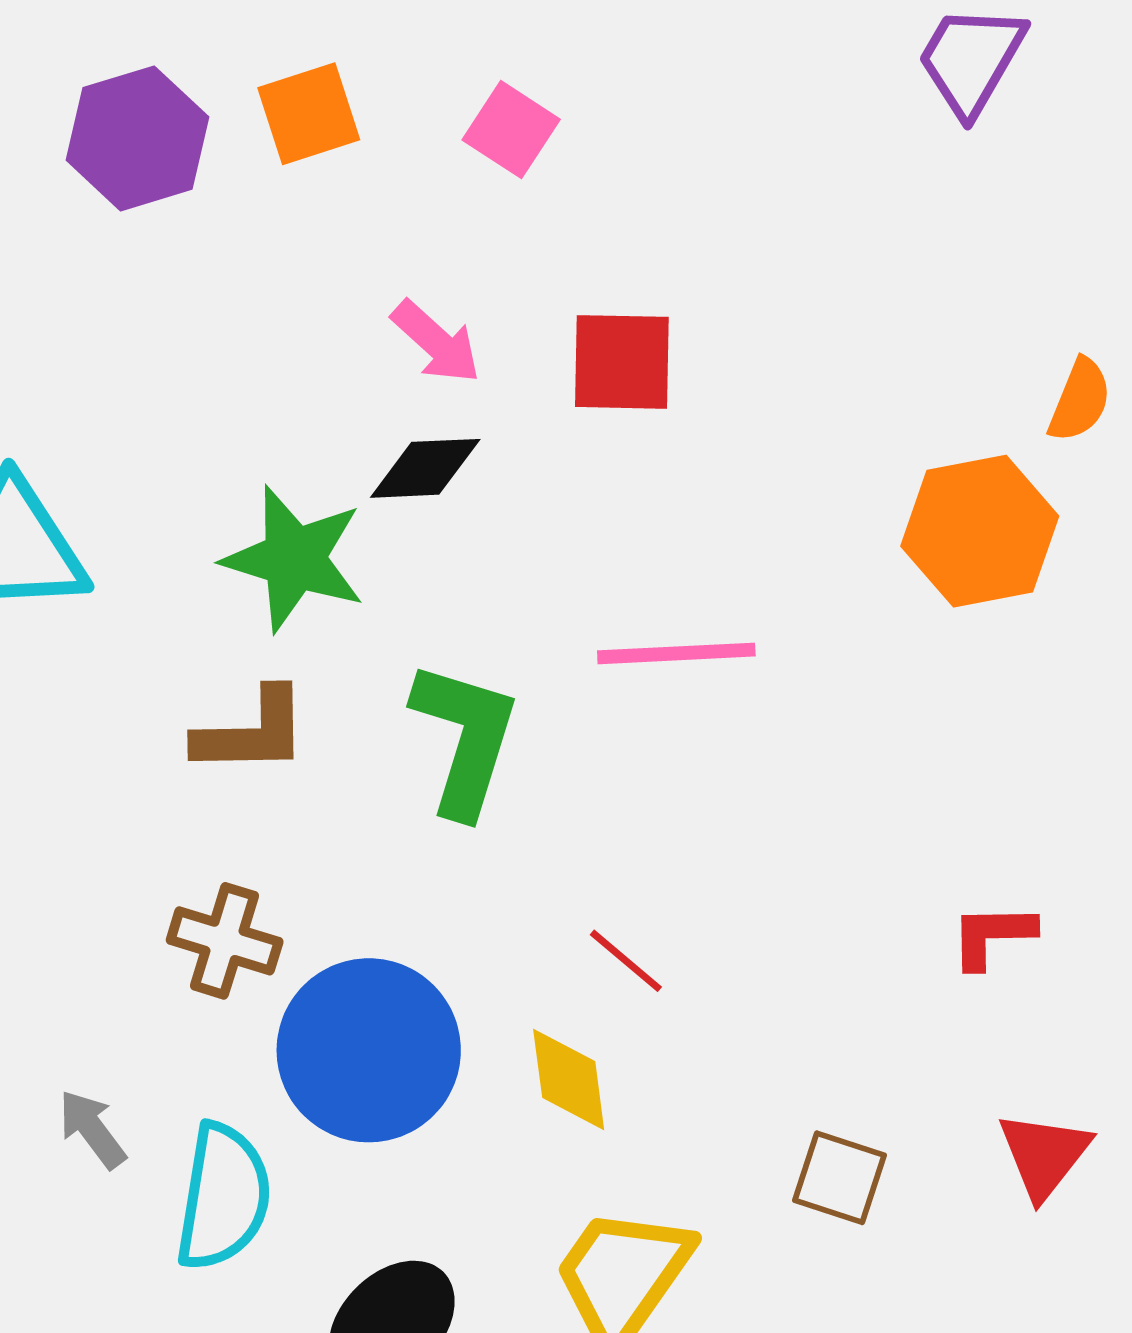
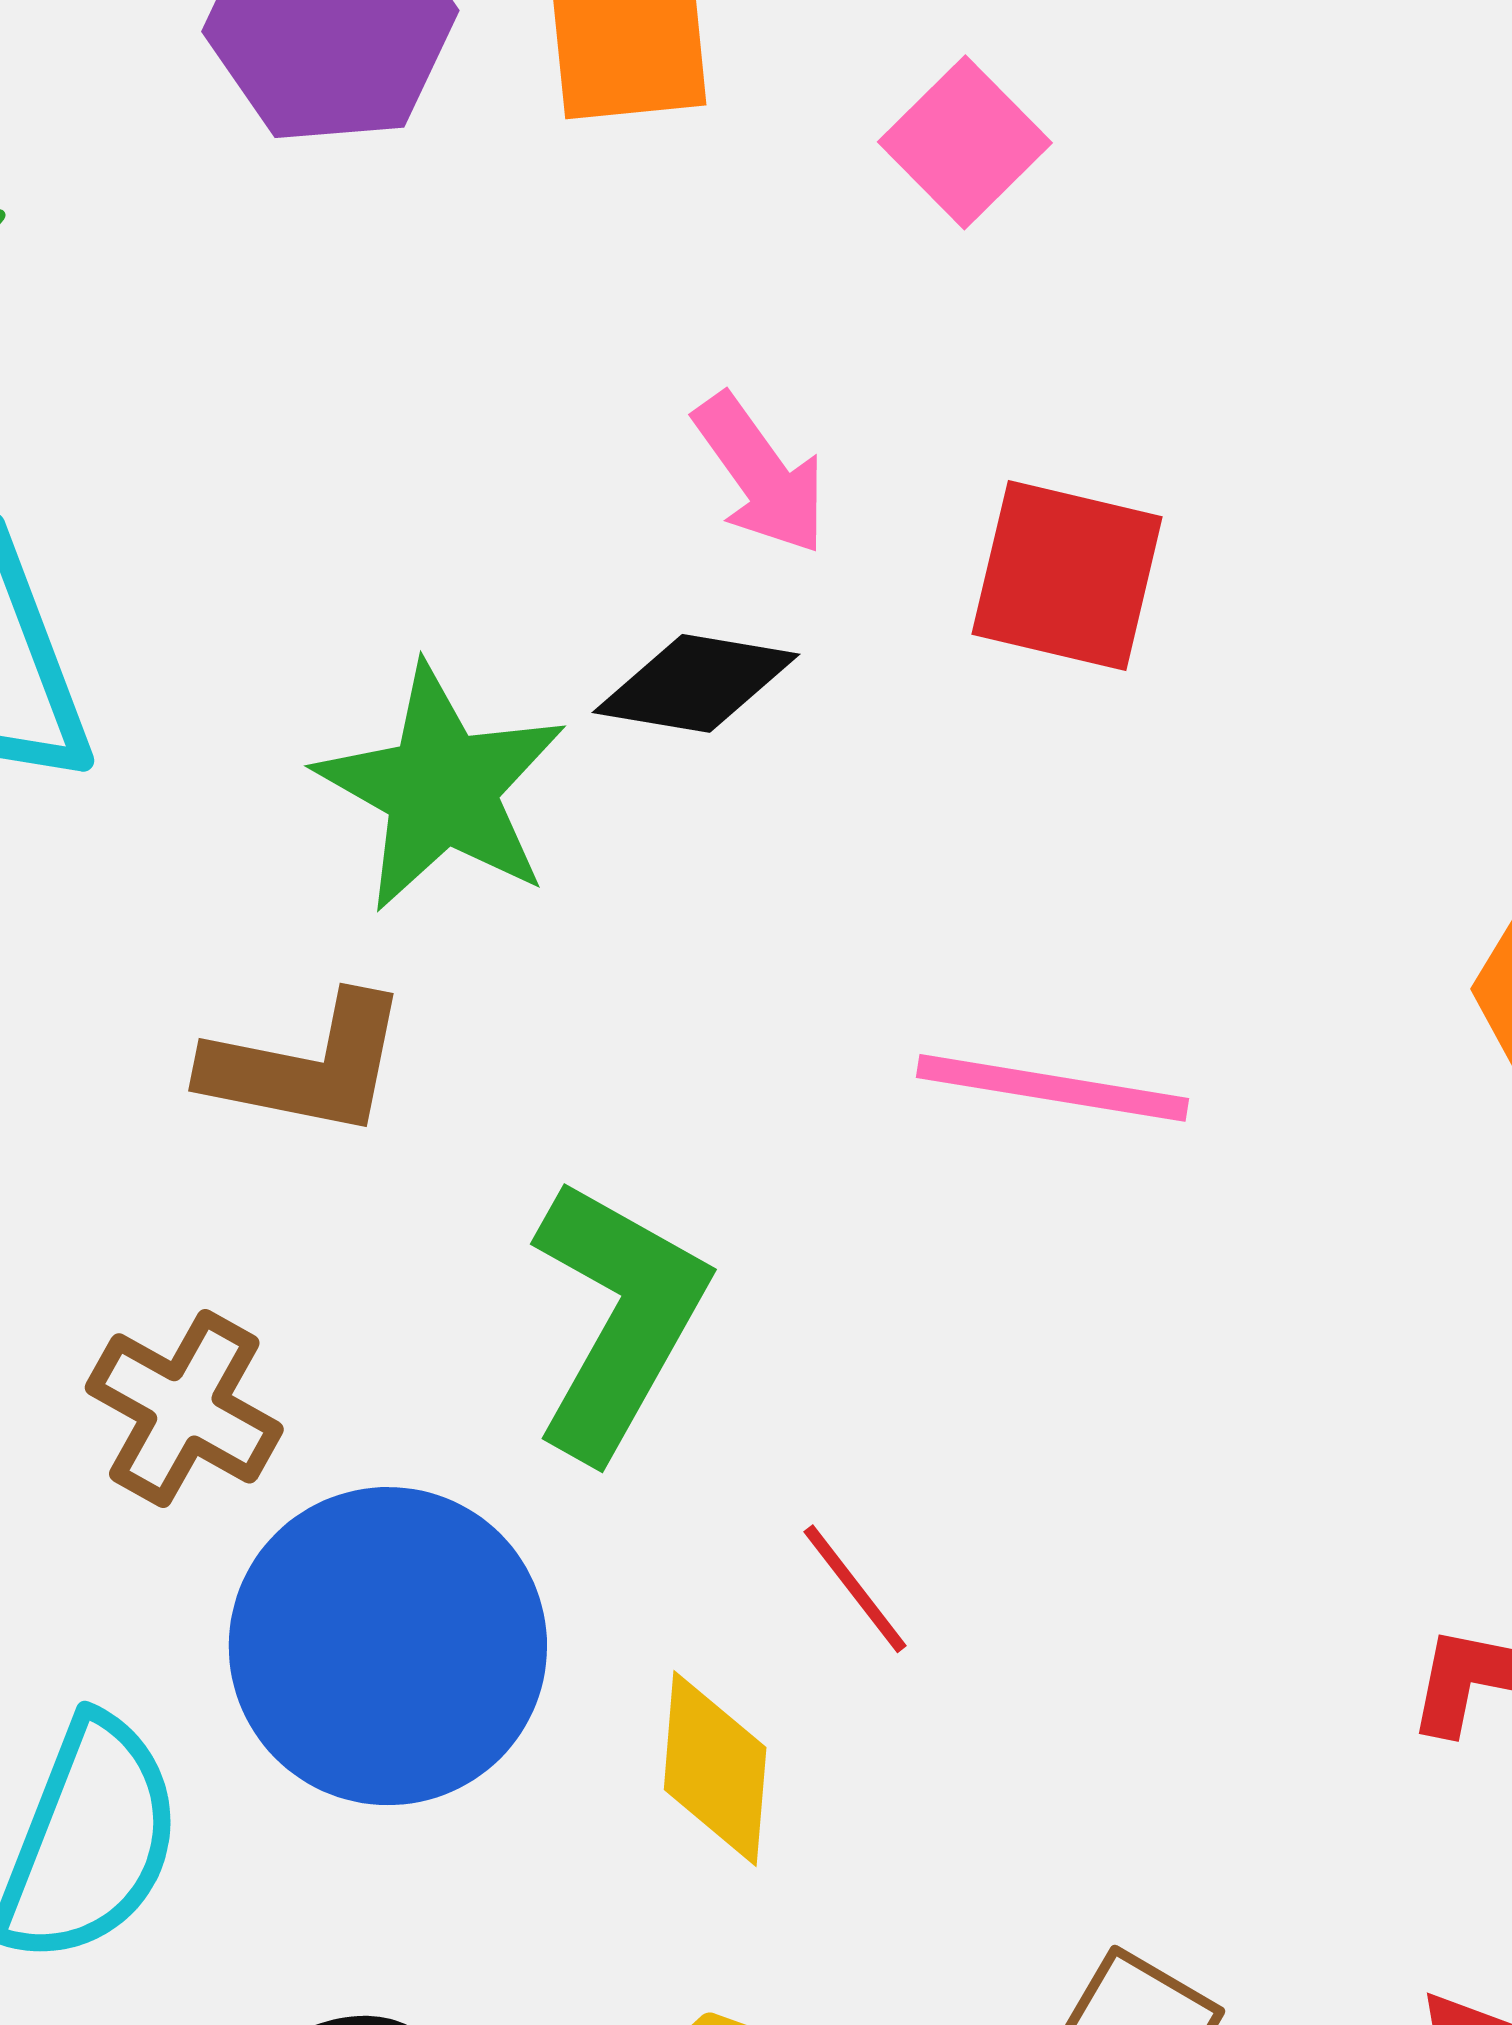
green L-shape: (465, 738) -> (618, 1318), moved

